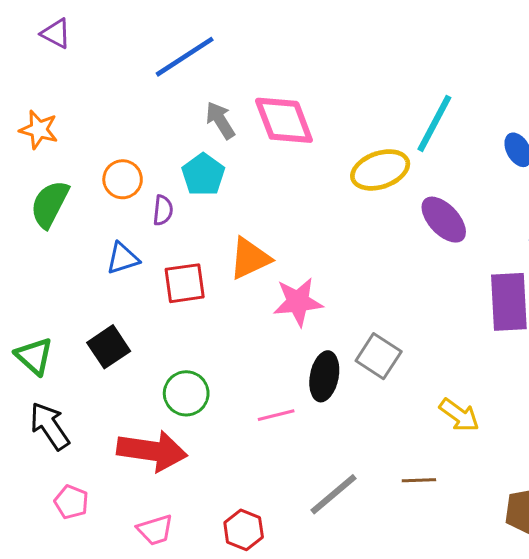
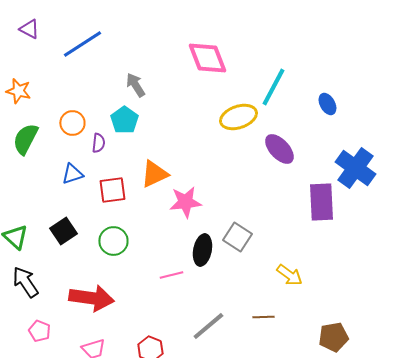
blue line: (185, 57) -> (82, 44), moved
pink diamond: (284, 120) -> (207, 58), moved
green circle: (186, 393) -> (113, 241), moved

